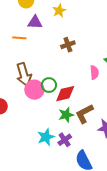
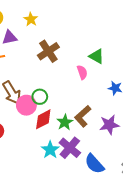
brown cross: (68, 45) -> (48, 51), size x1.5
red diamond: (65, 94) -> (43, 119), moved
purple cross: (65, 140) -> (70, 148), size x1.5

